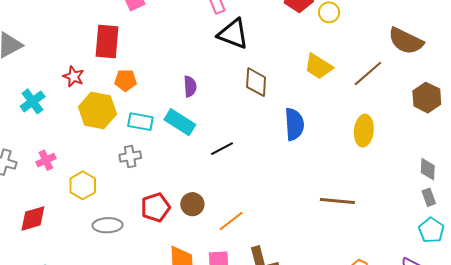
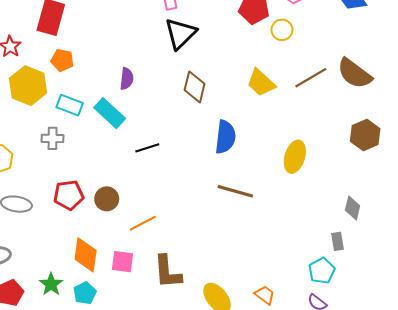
black triangle: (233, 34) -> (180, 34), turned 44
brown line: (368, 74) -> (311, 78), moved
gray rectangle: (429, 197) -> (338, 241), moved
brown line: (337, 201) -> (235, 191), moved
cyan pentagon: (431, 230) -> (322, 271), moved

